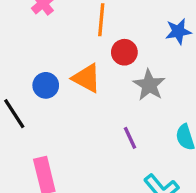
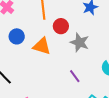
blue circle: (46, 85) -> (17, 36), moved

